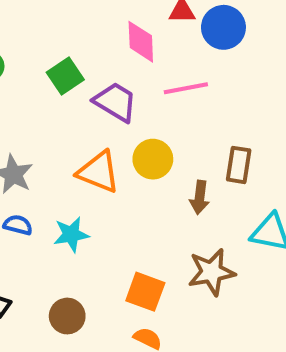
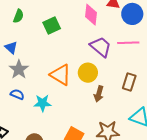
pink line: (186, 88) -> (128, 43), moved
purple trapezoid: (115, 102) -> (101, 47), moved
brown arrow: (200, 197) -> (99, 94), moved

